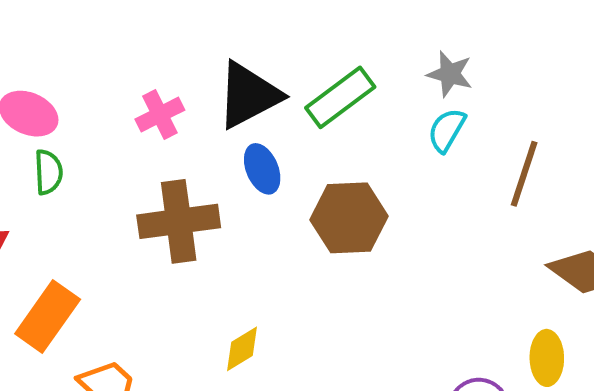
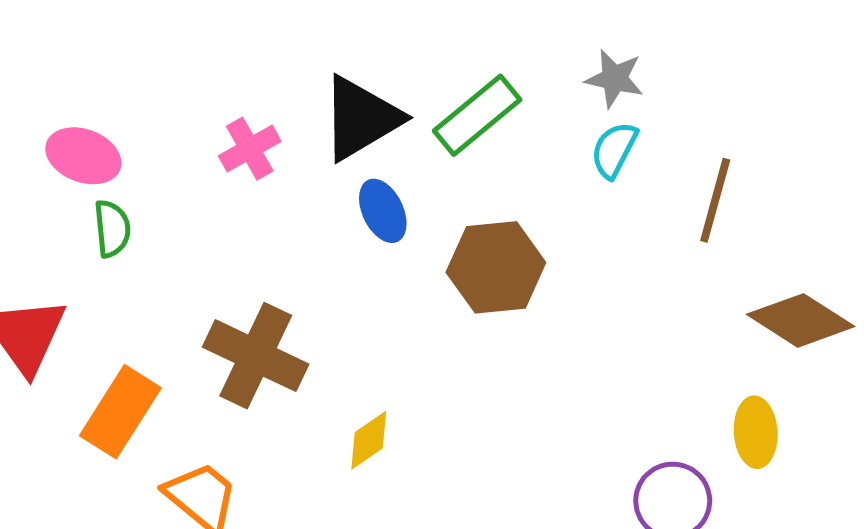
brown cross: (179, 221) -> (256, 356), moved, turned 36

